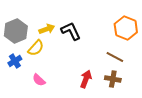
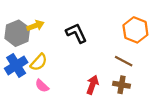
yellow arrow: (47, 29) -> (35, 26), moved
yellow semicircle: (36, 48) -> (39, 62), moved
blue cross: (15, 61) -> (16, 65), size x1.5

